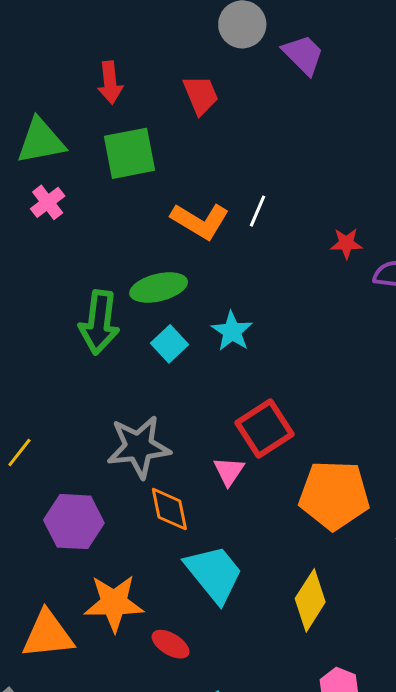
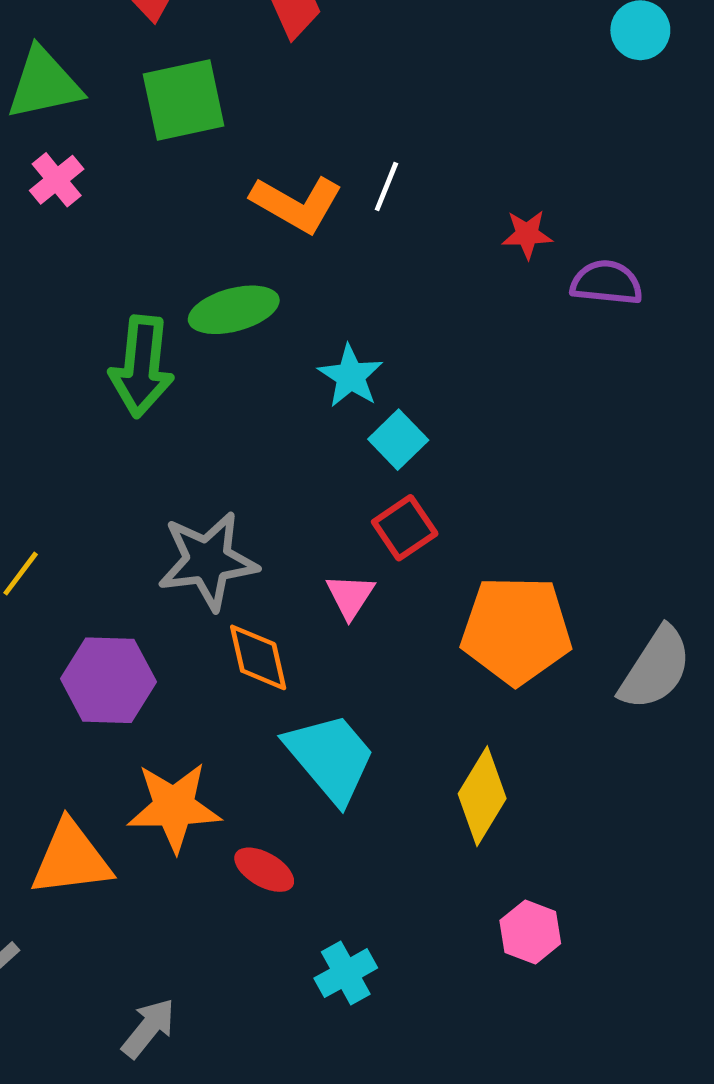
cyan square: (170, 344) -> (398, 440), moved
red square: (264, 428) -> (405, 528), size x0.7

